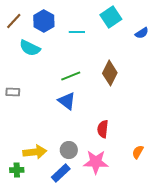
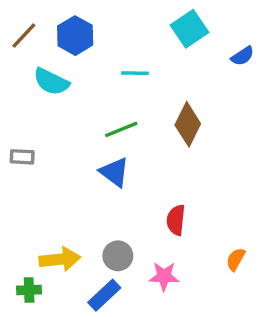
cyan line: (77, 32) -> (135, 73), moved
pink star: (96, 162) -> (164, 276), size x0.7

